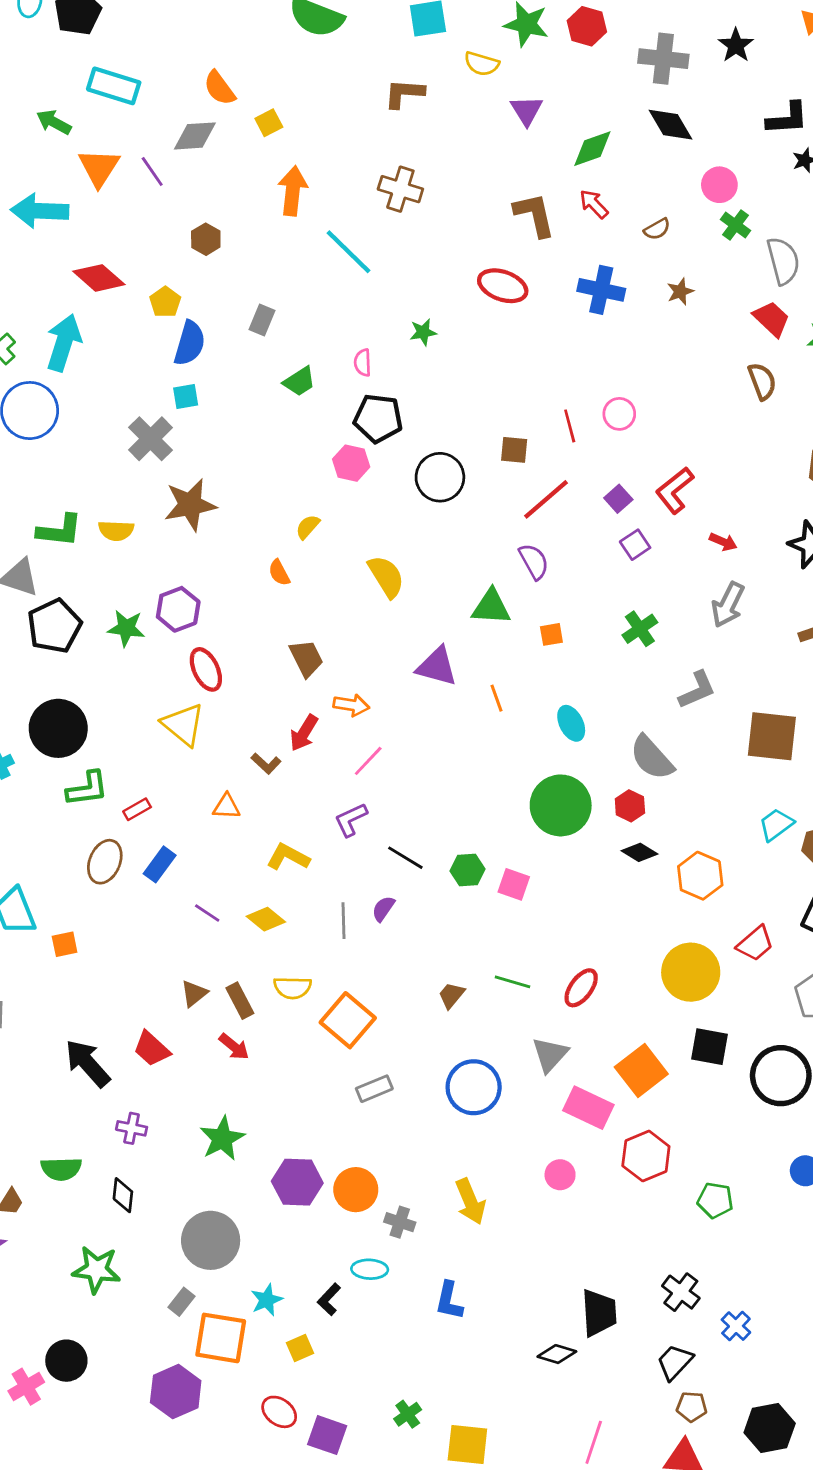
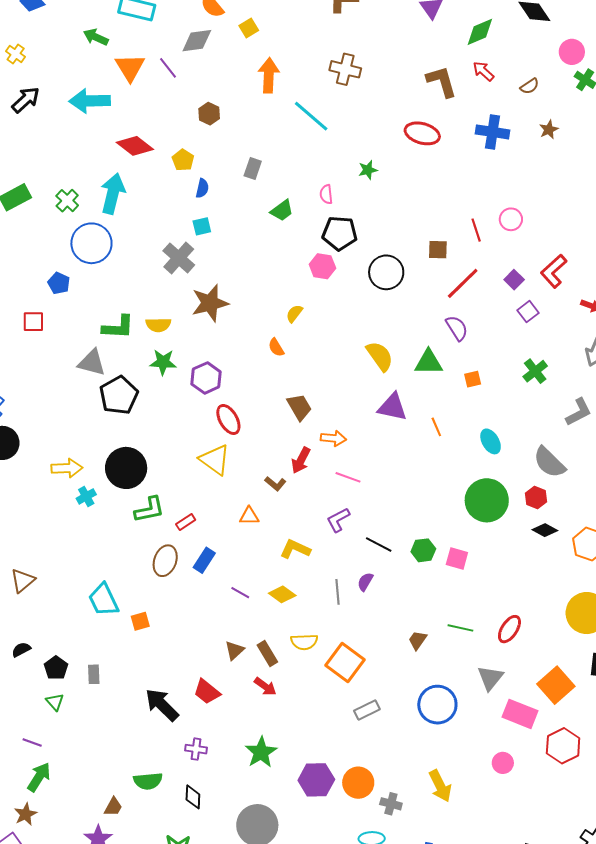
blue semicircle: (190, 343) -> (202, 188), size x0.6
yellow semicircle: (386, 576) -> (380, 356), moved
green star: (126, 628) -> (163, 362), moved
pink line: (368, 761) -> (348, 477), turned 70

